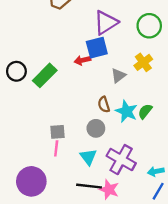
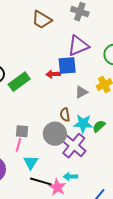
cyan star: (126, 111) -> (83, 124), turned -30
gray circle: (96, 128) -> (55, 134), size x1.5
cyan triangle: (88, 157) -> (31, 162), moved
purple cross: (121, 160) -> (74, 146), moved
cyan arrow: (156, 171) -> (70, 177), moved

